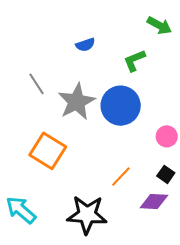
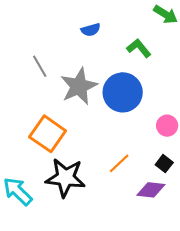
green L-shape: (134, 61) -> (139, 48), turned 70
black star: (87, 215) -> (65, 178), moved

